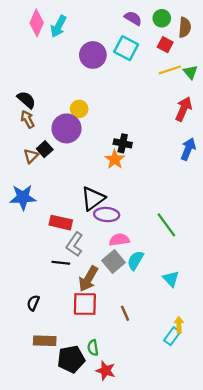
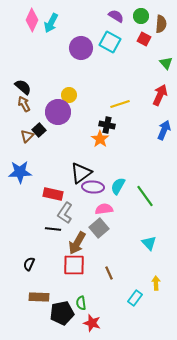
yellow line: (170, 70) -> (120, 104), moved
cyan semicircle: (135, 260) -> (118, 186), moved
cyan rectangle: (172, 336) -> (135, 298), moved

